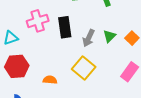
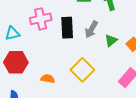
gray arrow: (89, 38) -> (91, 29), moved

